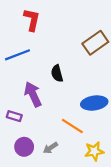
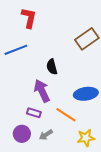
purple arrow: (33, 94) -> (42, 91), moved
purple rectangle: (14, 116) -> (34, 113), moved

